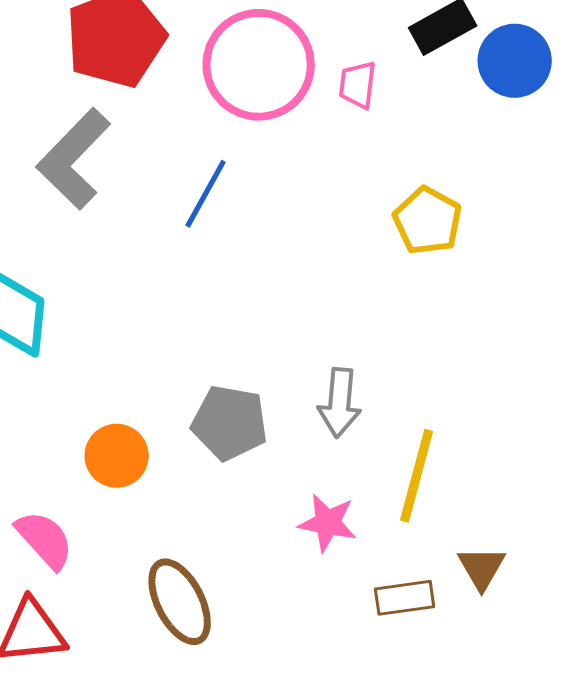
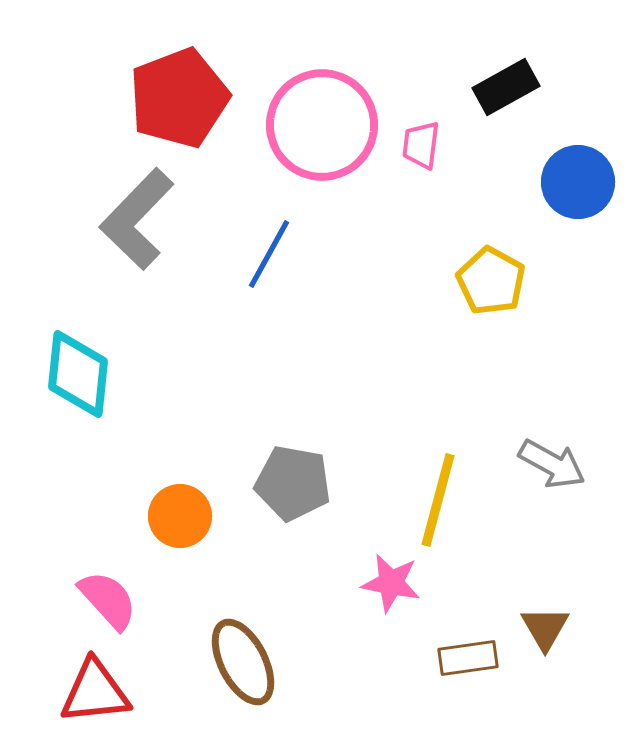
blue circle: (515, 61) -> (578, 182), moved
gray arrow: (340, 403) -> (552, 464), moved, turned -66
yellow line: (417, 476) -> (438, 500), moved

